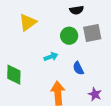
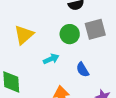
yellow triangle: (28, 22) -> (24, 35), moved

